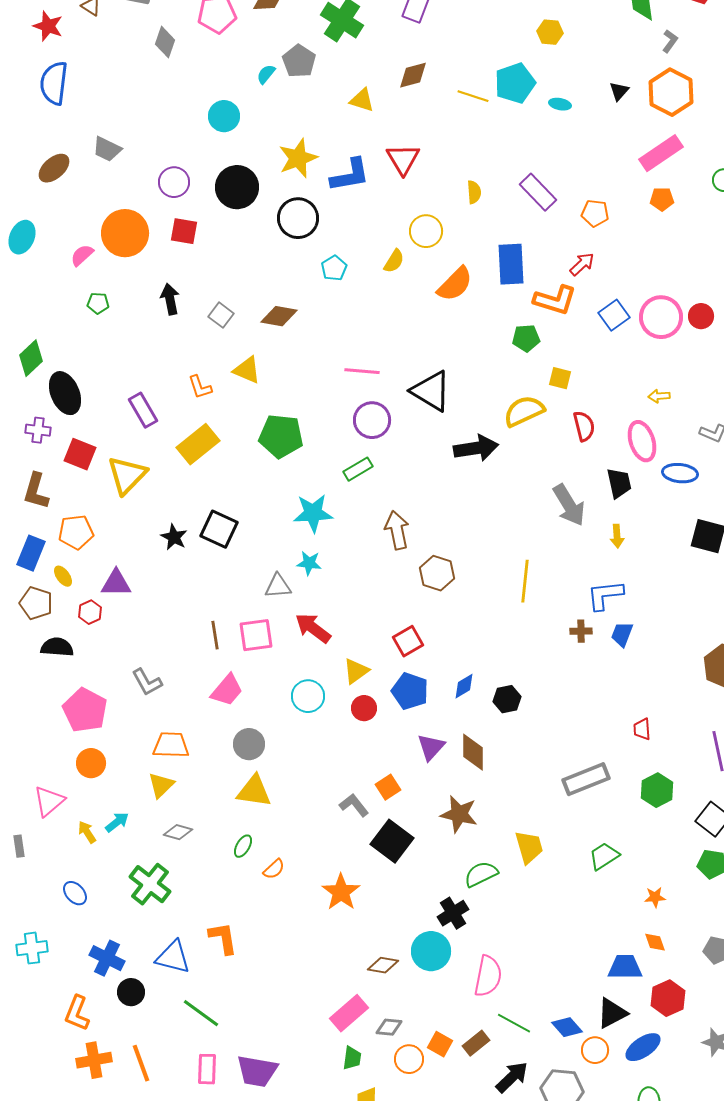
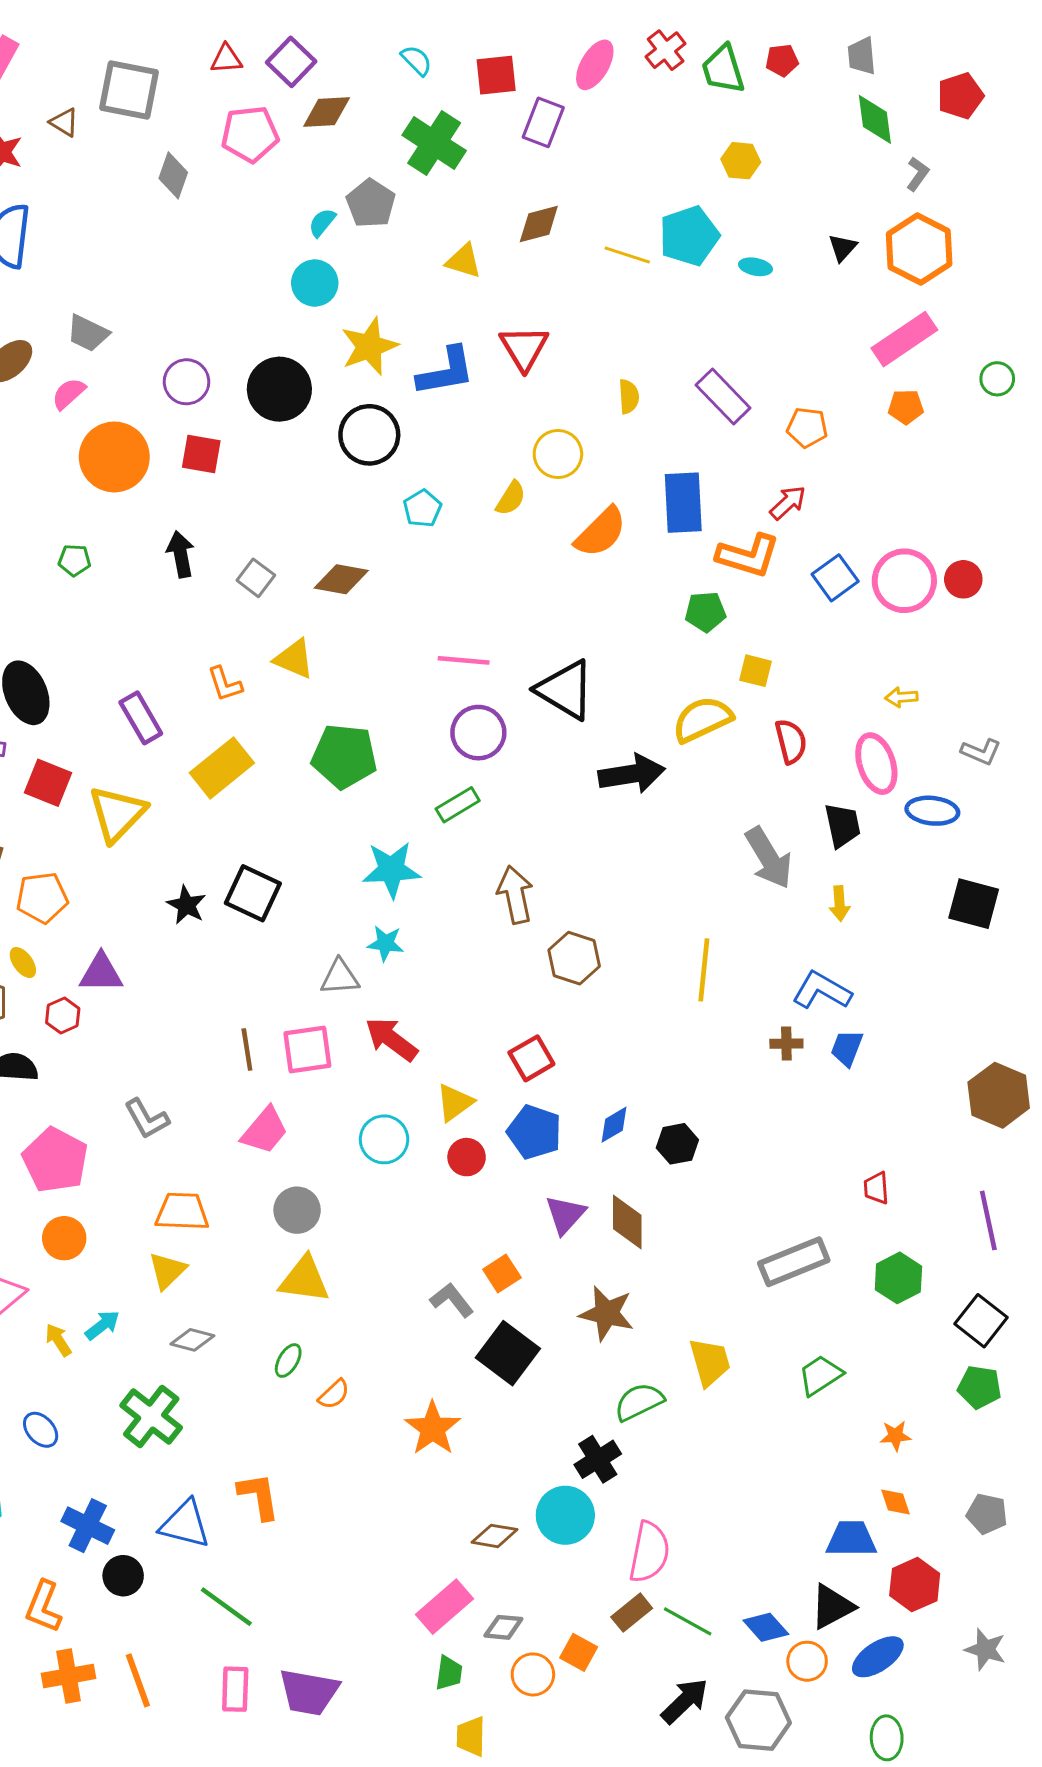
cyan circle: (224, 116) -> (315, 283), moved
pink semicircle: (82, 255) -> (69, 394), moved
blue L-shape: (605, 595) -> (822, 991), turned 36
brown rectangle: (476, 1043) -> (632, 1613), moved

